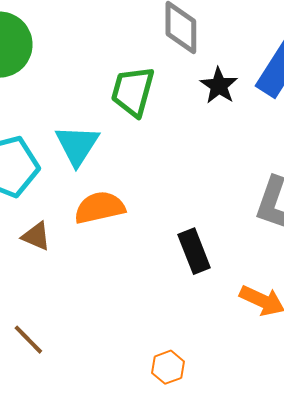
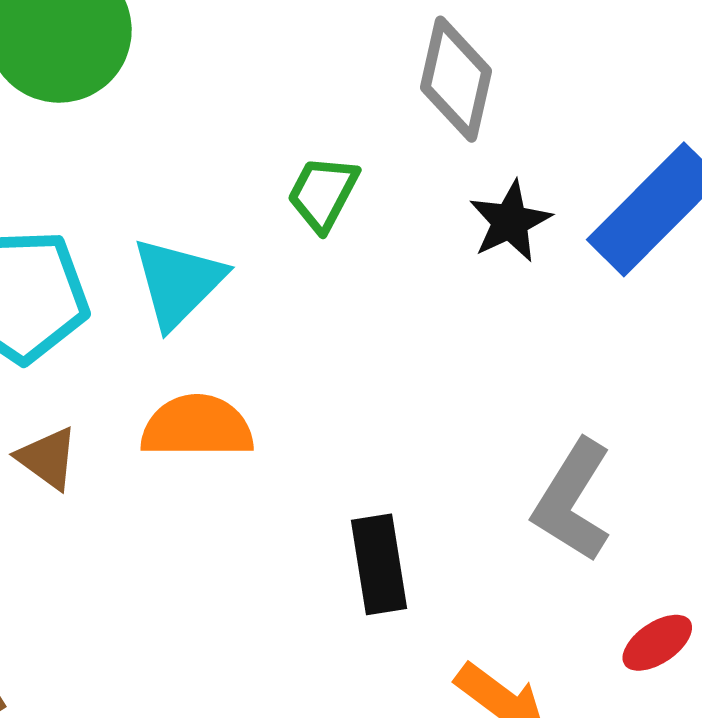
green trapezoid: (133, 91) -> (323, 193), size x0.7

